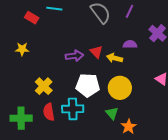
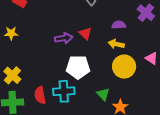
yellow arrow: (115, 58) -> (116, 44), moved
yellow cross: (44, 86) -> (12, 75), moved
yellow circle: (120, 88) -> (124, 67), moved

